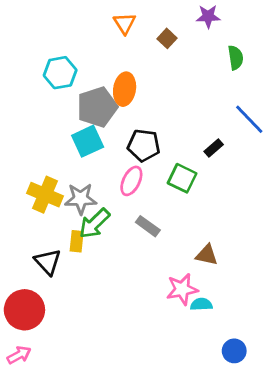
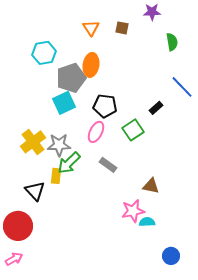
orange triangle: (125, 23) -> (91, 28), moved
brown square: (167, 38) -> (122, 28), turned -32
green square: (182, 178) -> (133, 130), turned 30
yellow cross: (45, 195) -> (33, 142), turned 30

